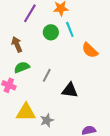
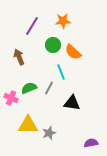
cyan line: (70, 29) -> (61, 72), moved
orange semicircle: (90, 50) -> (73, 52), moved
green semicircle: (22, 67) -> (29, 88), moved

